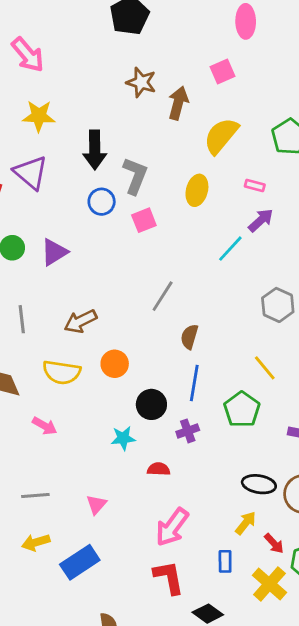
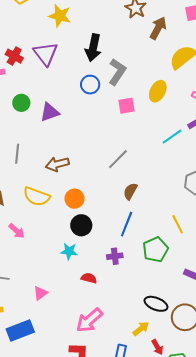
pink square: (144, 220) -> (126, 106), moved
black circle: (151, 404) -> (81, 225), moved

